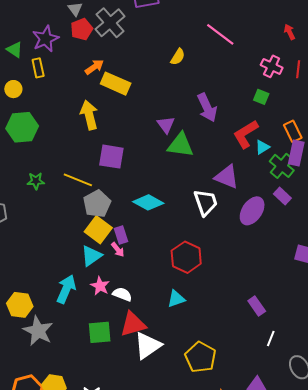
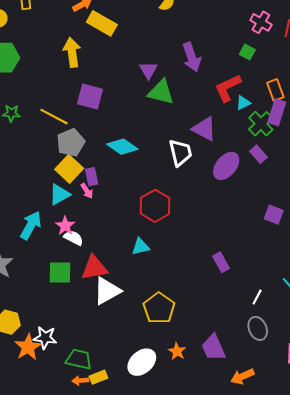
white semicircle: (122, 294) -> (74, 238), moved
white line: (271, 339) -> (257, 297), moved

